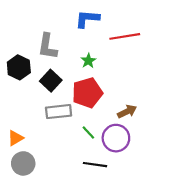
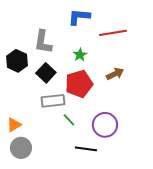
brown arrow: (127, 112) -> (115, 74), moved
green line: (88, 133) -> (69, 120), moved

